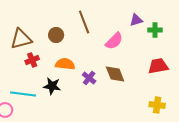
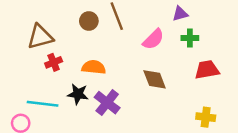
green cross: (155, 30) -> (190, 38), moved
brown circle: (56, 35) -> (89, 21), moved
purple cross: (89, 78) -> (107, 103), moved, size x1.5

